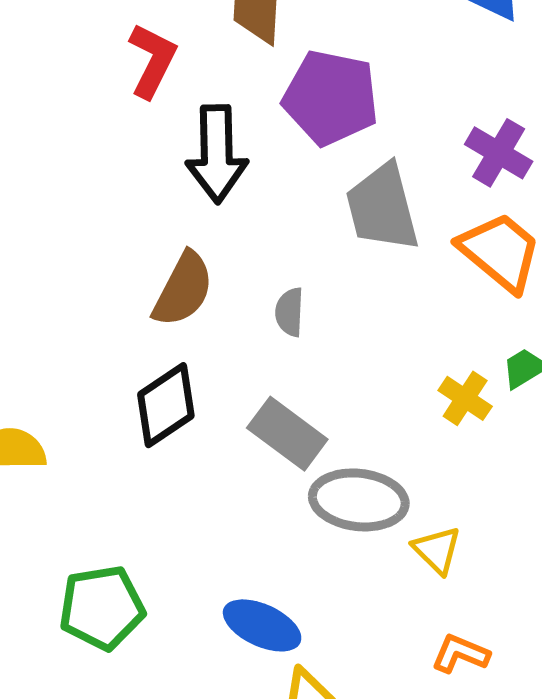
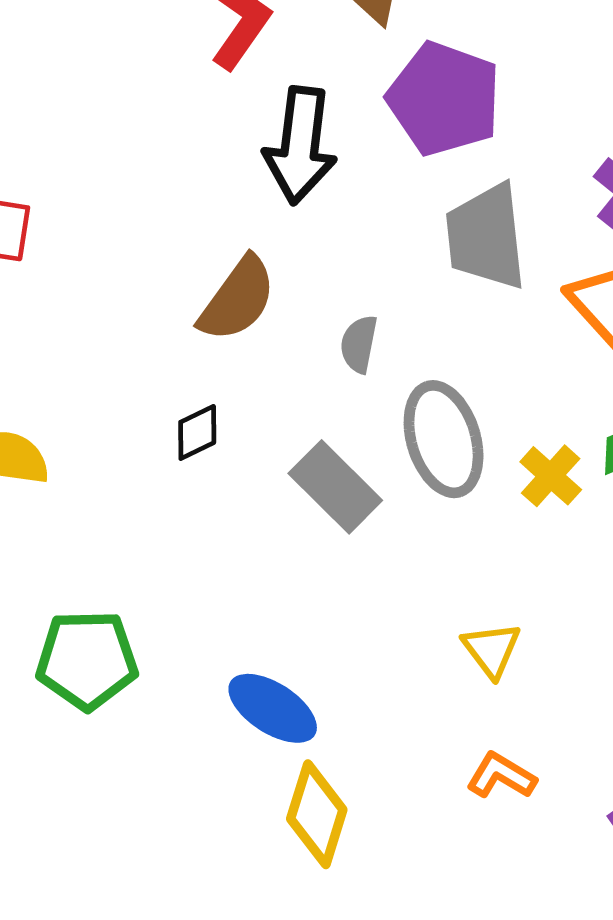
black diamond: (166, 405) -> (197, 432), size x0.6
gray ellipse: (359, 500) -> (444, 439), moved, turned 58

